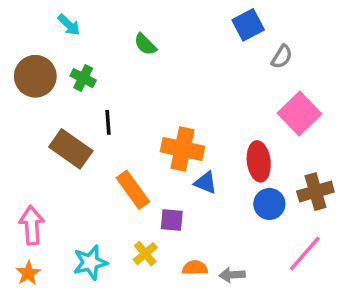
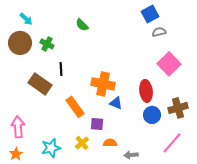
cyan arrow: (69, 25) -> (26, 19), moved
blue square: (248, 25) -> (150, 14), moved
gray semicircle: (282, 57) -> (159, 32), turned -136
orange semicircle: (195, 268) -> (110, 143), moved

